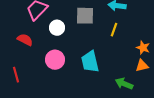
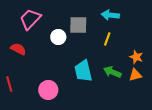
white circle: (57, 28) -> (58, 37), moved
pink circle: (55, 60) -> (48, 90), moved
green arrow: (124, 84) -> (112, 72), moved

